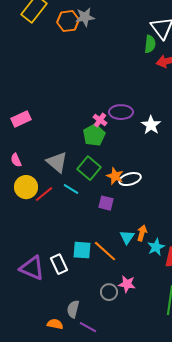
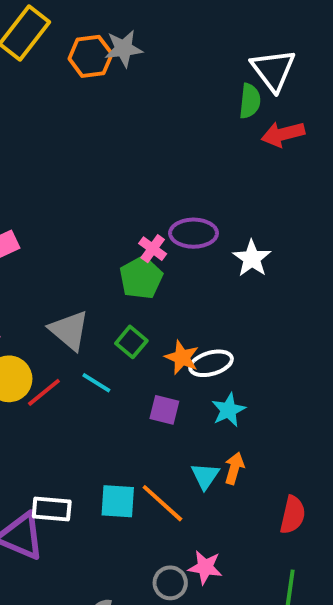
green square: (89, 168) -> (131, 342), size x0.7
cyan star: (156, 247) -> (228, 410), moved
white rectangle: (59, 264) -> (52, 509), moved, turned -60

